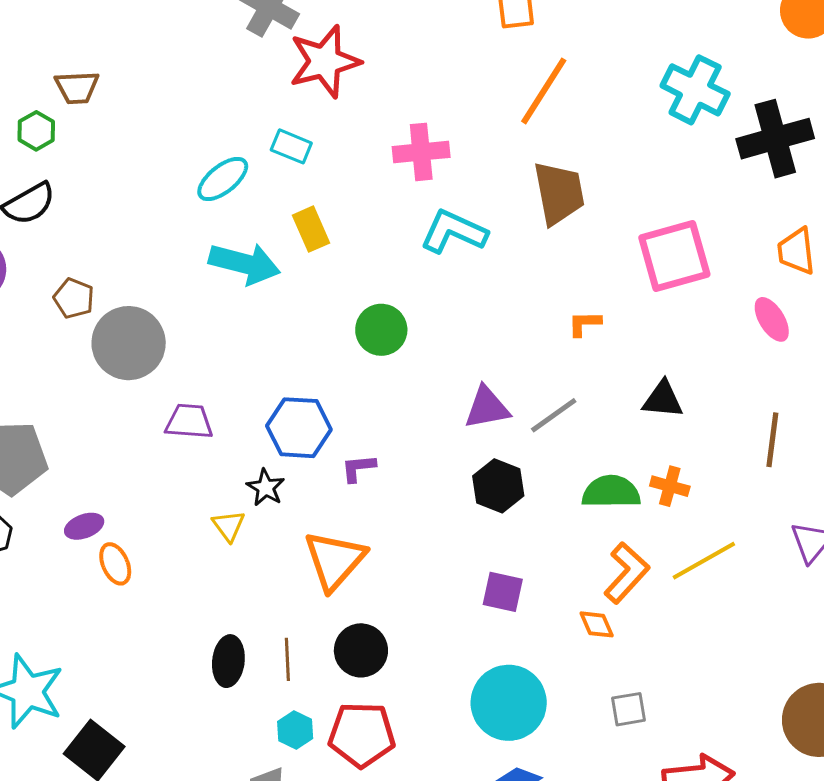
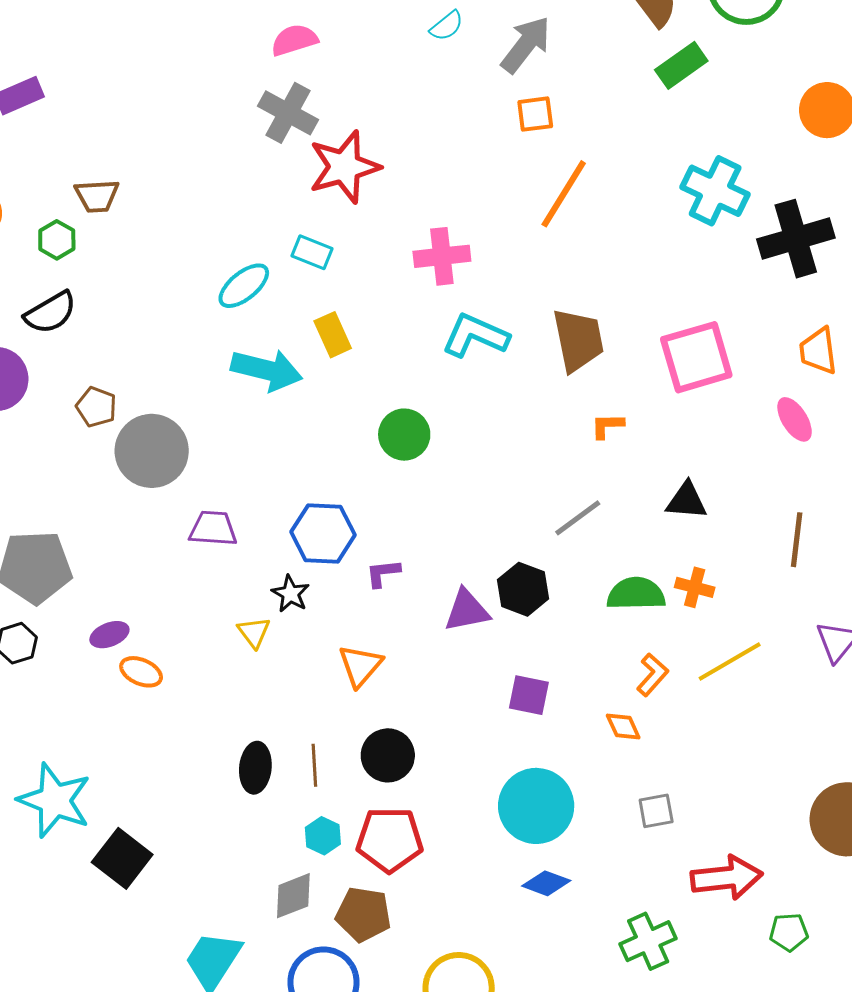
brown trapezoid: (559, 193) -> (578, 340), moved
purple triangle: (487, 408) -> (467, 610), moved
orange triangle: (335, 560) -> (360, 666), size x0.7
orange ellipse: (115, 564) -> (141, 672), turned -42
orange L-shape: (627, 573) -> (652, 675), size x0.7

